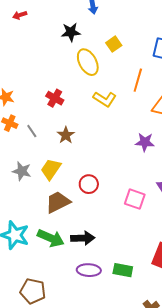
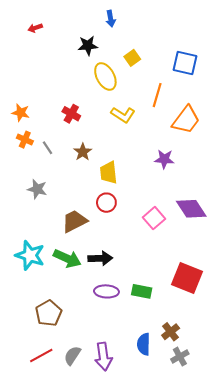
yellow trapezoid: (51, 169) -> (109, 173), moved, turned -40
pink square: (135, 199) -> (154, 218), turned 30
brown pentagon: (33, 291) -> (49, 313), turned 30

